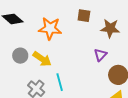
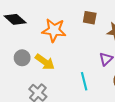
cyan line: (60, 82) -> (84, 81), moved

